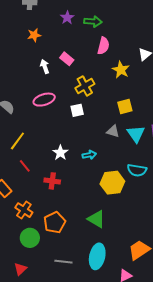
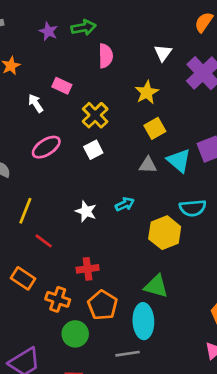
yellow star: (121, 70) -> (147, 92), moved, turned 30
red cross: (52, 181) -> (88, 269), moved
cyan ellipse: (97, 256) -> (143, 321), moved

